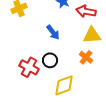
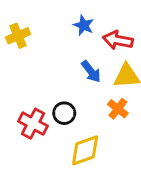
blue arrow: (53, 32) -> (91, 71), moved

